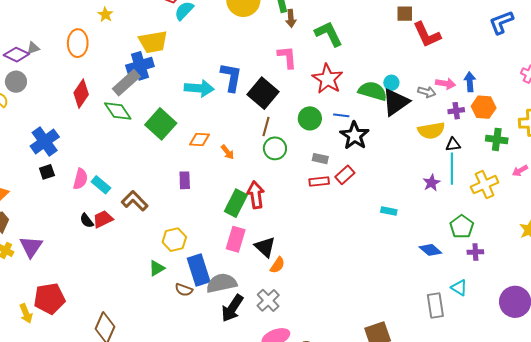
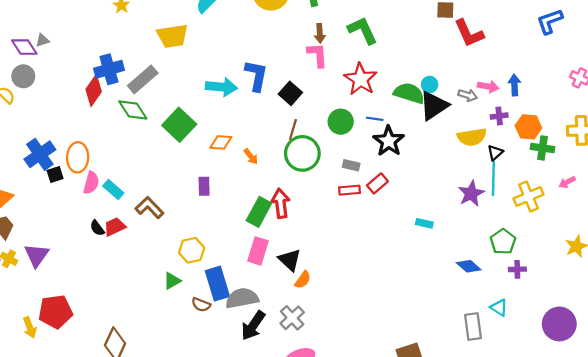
brown arrow: (291, 18) -> (320, 33), moved
orange ellipse: (78, 43) -> (78, 157), moved
purple diamond: (16, 55) -> (24, 47), turned 30
blue cross: (140, 66) -> (109, 69), moved
black square: (263, 93) -> (290, 93), size x0.7
orange hexagon: (484, 107) -> (528, 127), moved
blue cross: (45, 142) -> (40, 154), moved
black triangle: (453, 145) -> (495, 153), turned -35
green circle: (275, 148) -> (302, 153), size x1.4
purple star: (432, 183) -> (471, 194), size x1.4

